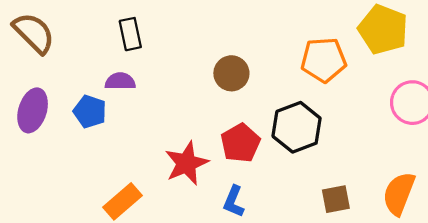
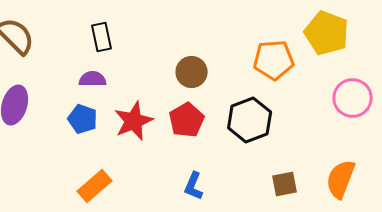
blue pentagon: (90, 112) -> (83, 119), moved
red pentagon: (240, 143) -> (187, 120), moved
red star: (186, 163) -> (134, 121), moved

